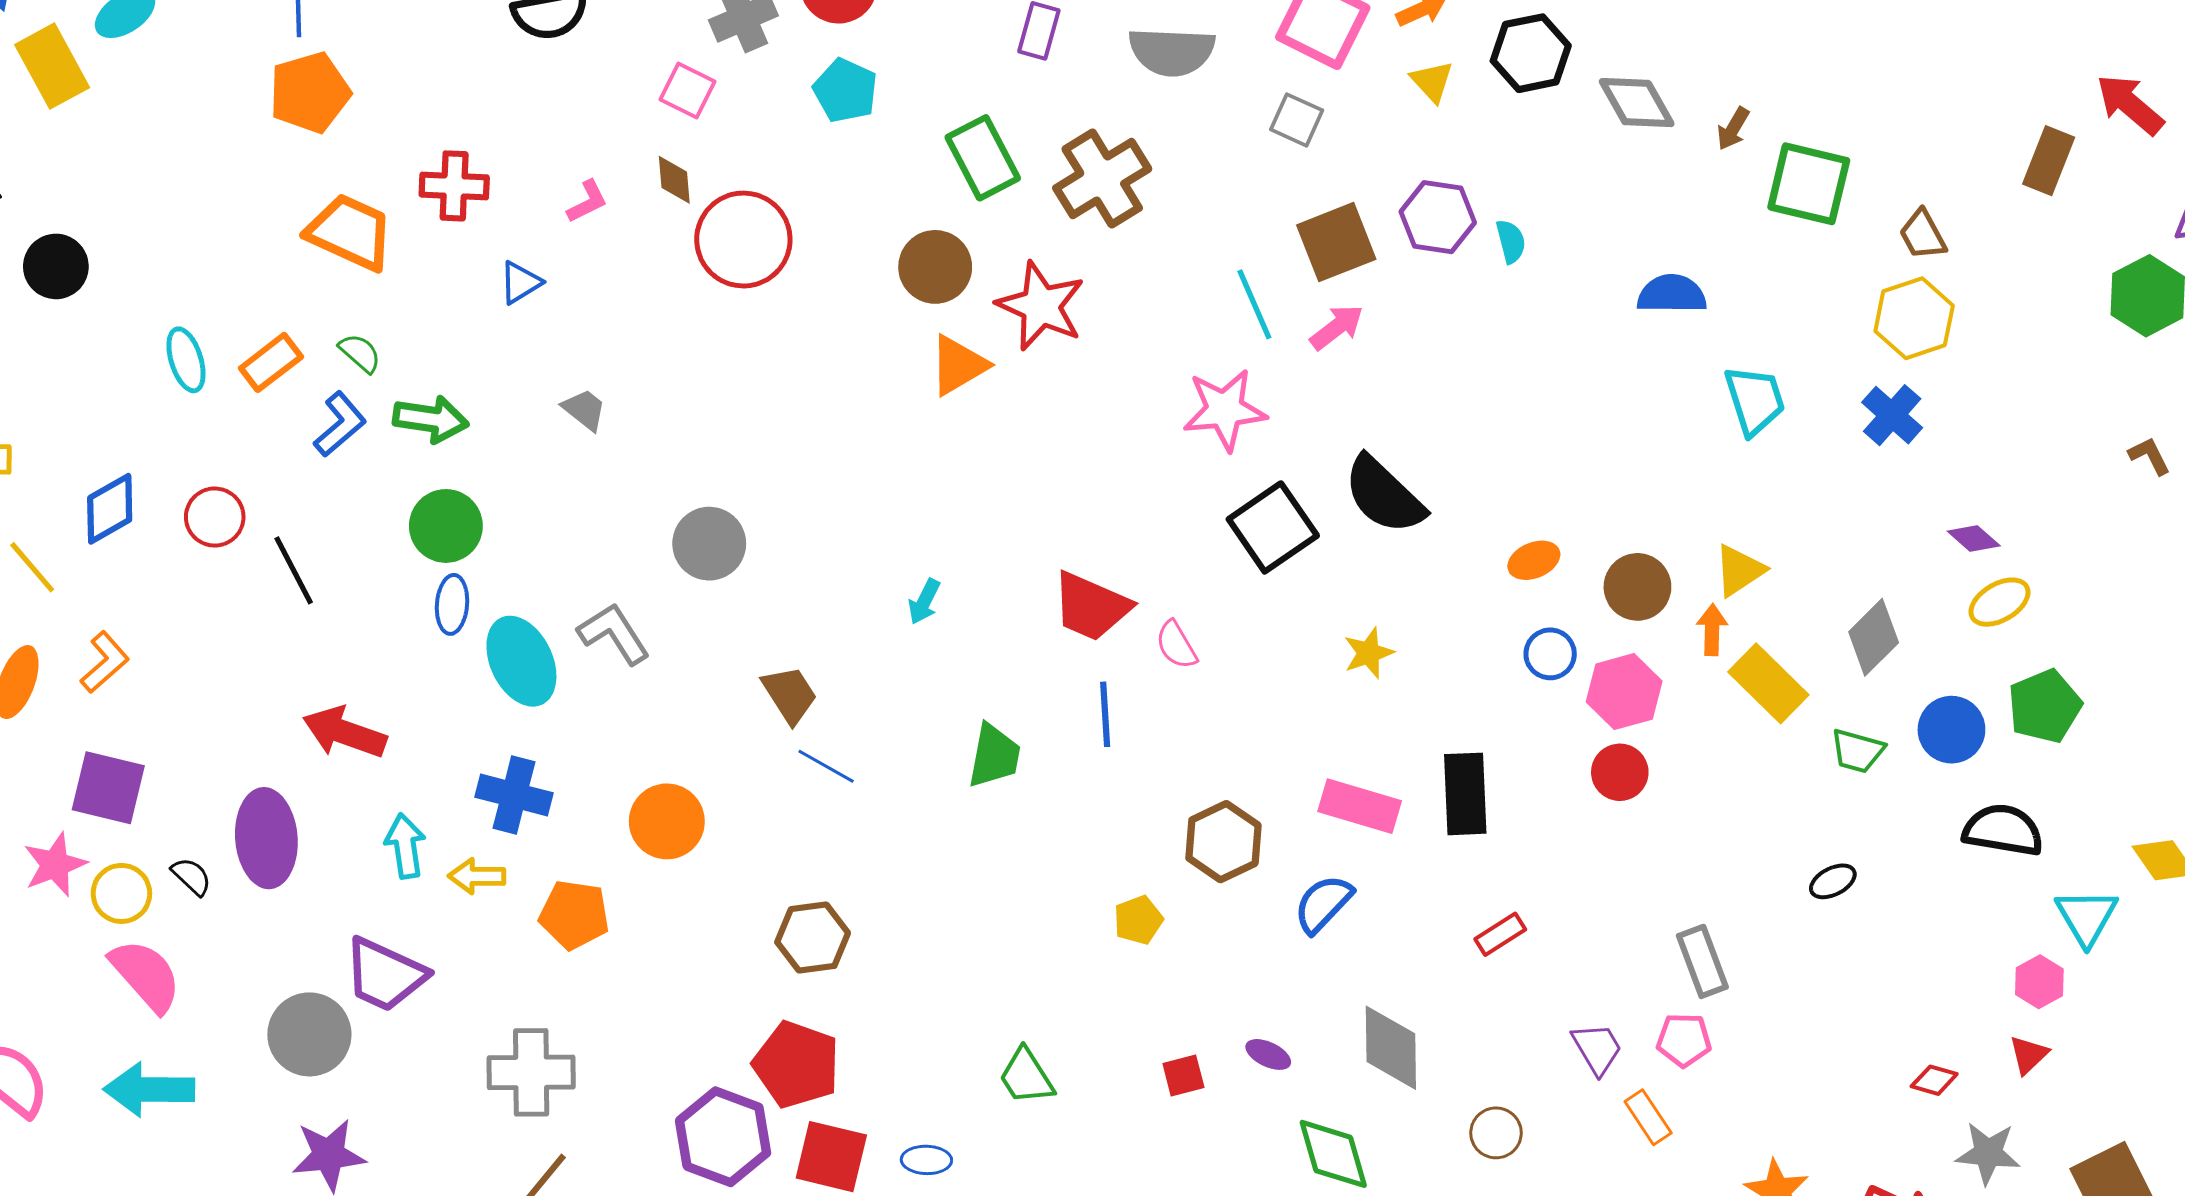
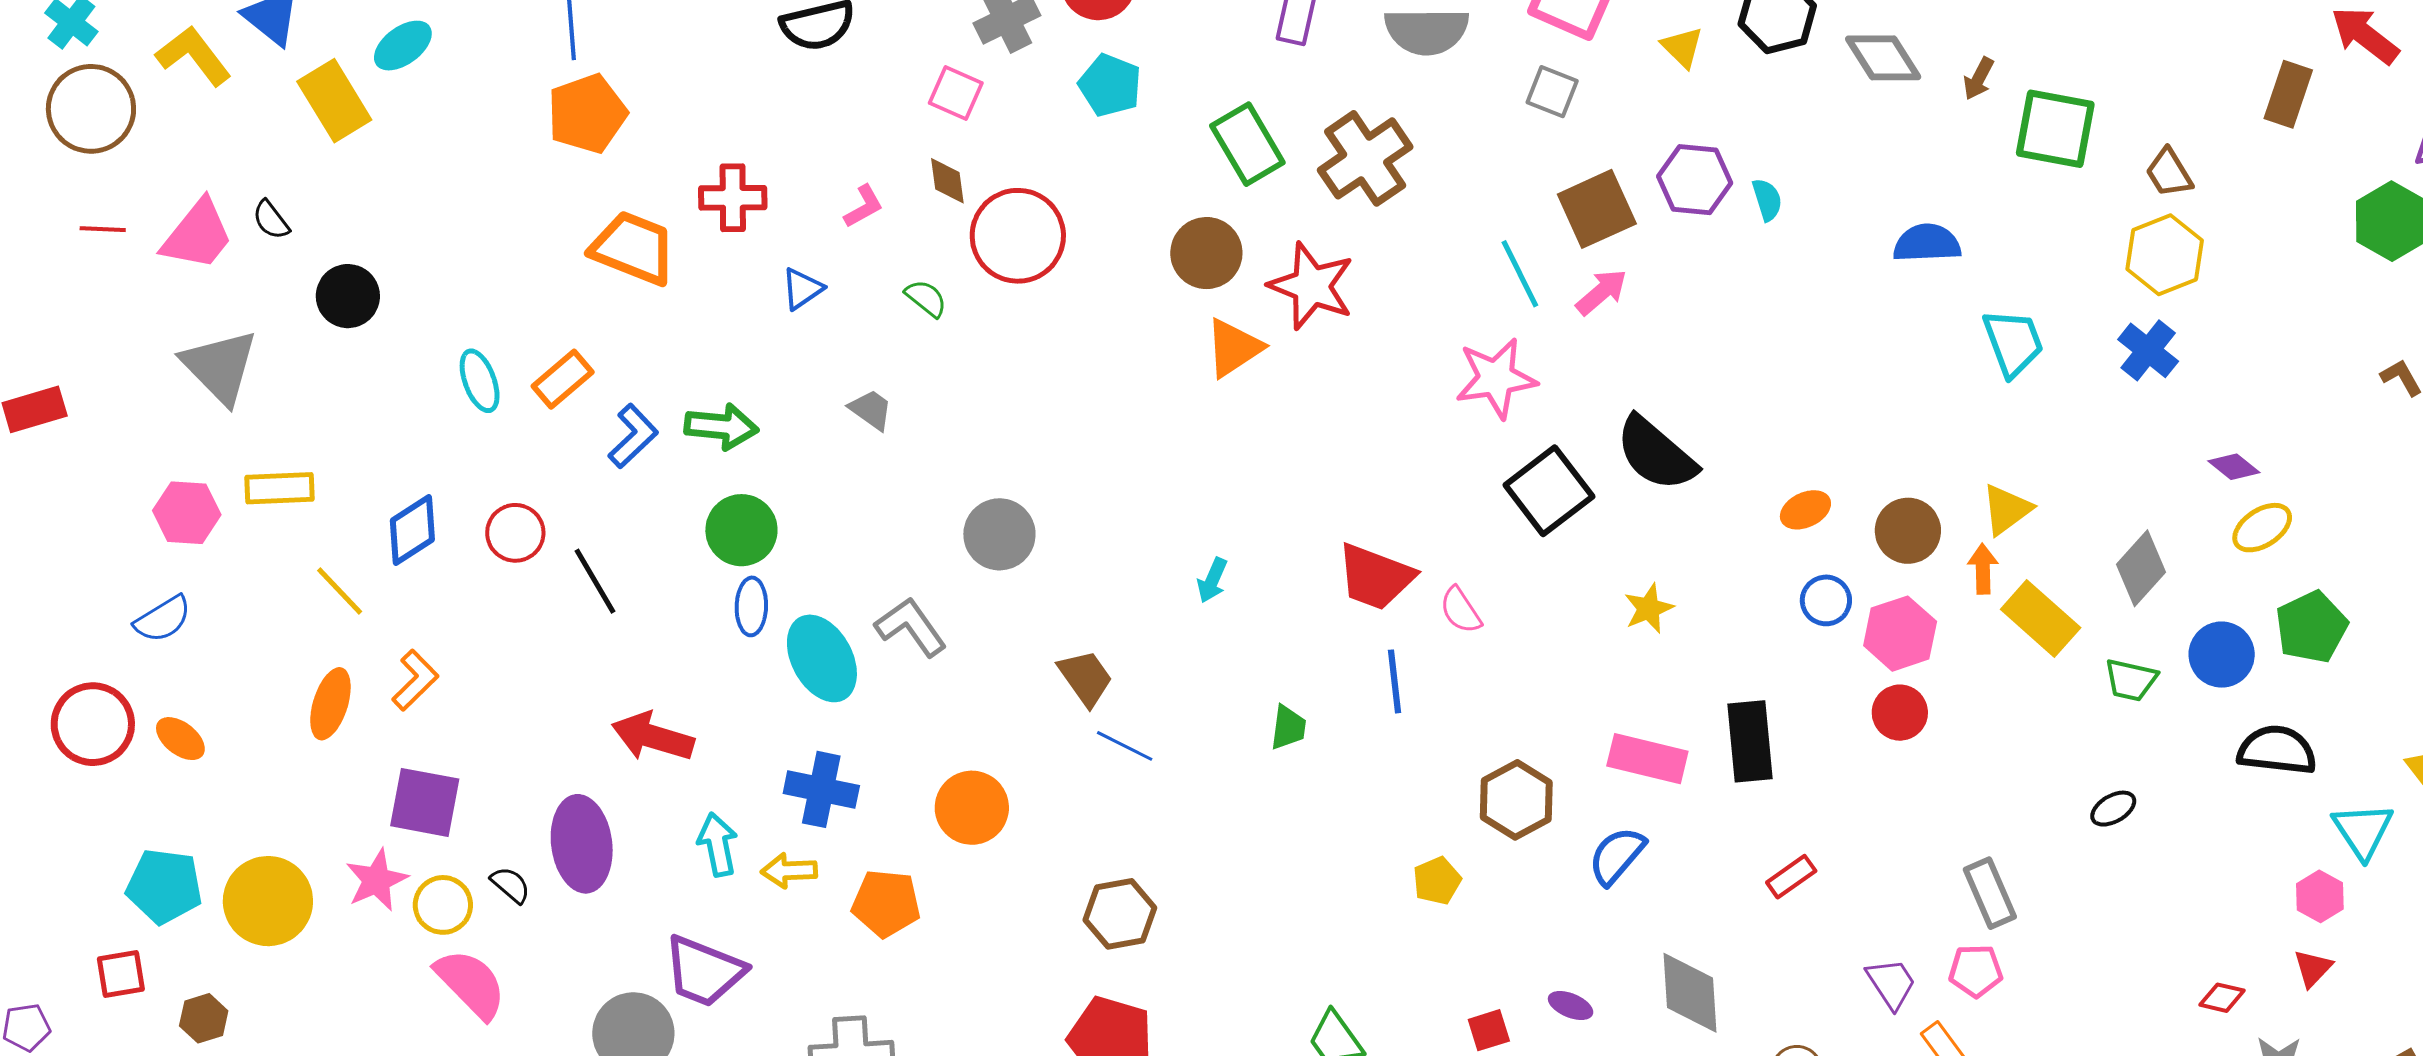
green semicircle: (360, 353) -> (926, 298), moved
green trapezoid: (994, 756) -> (1288, 727), size x0.7

